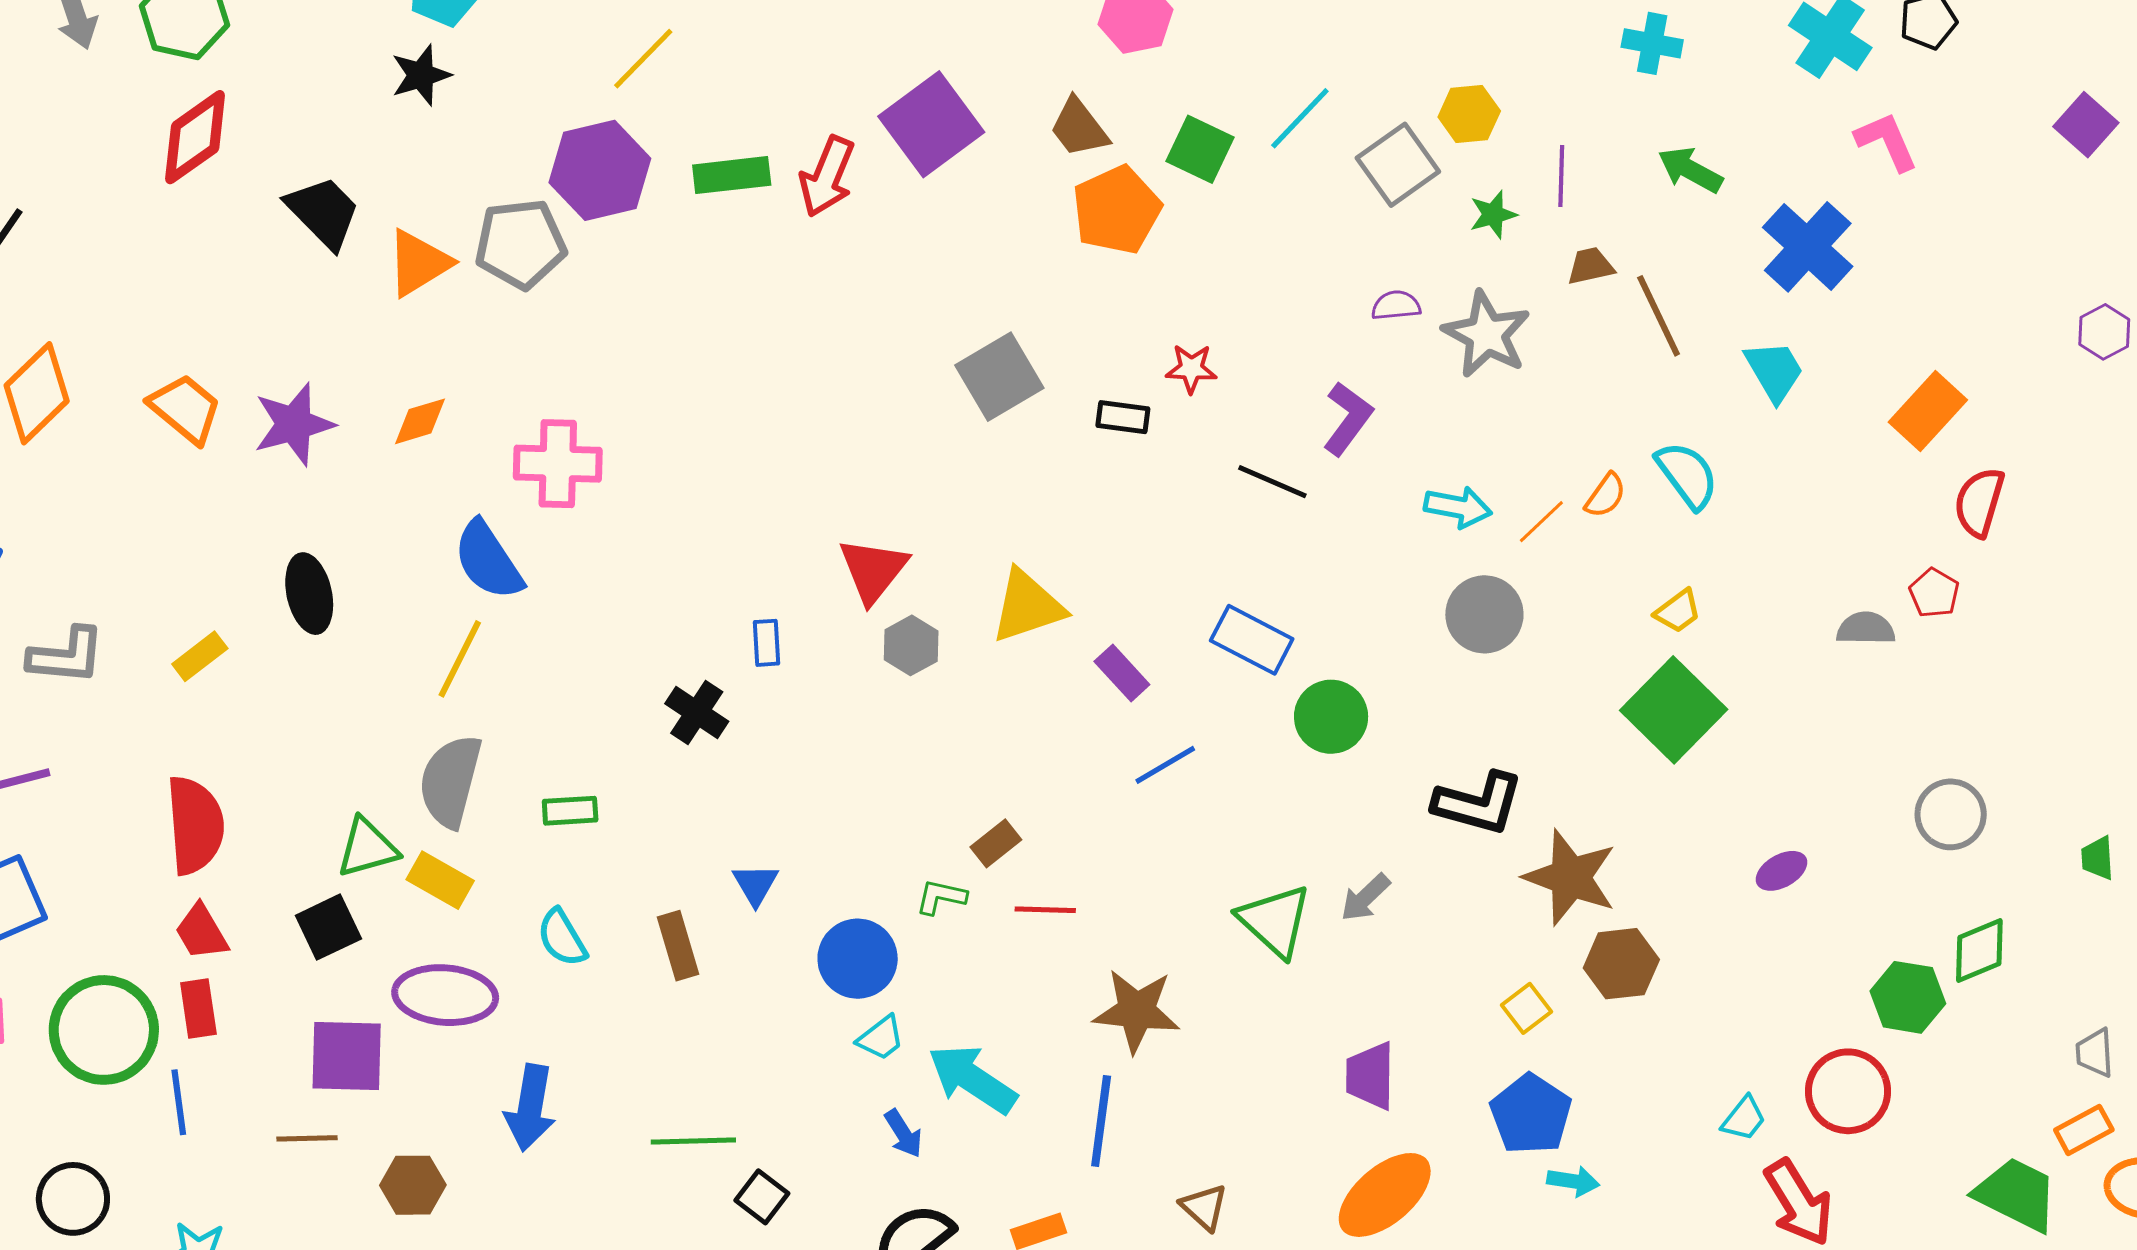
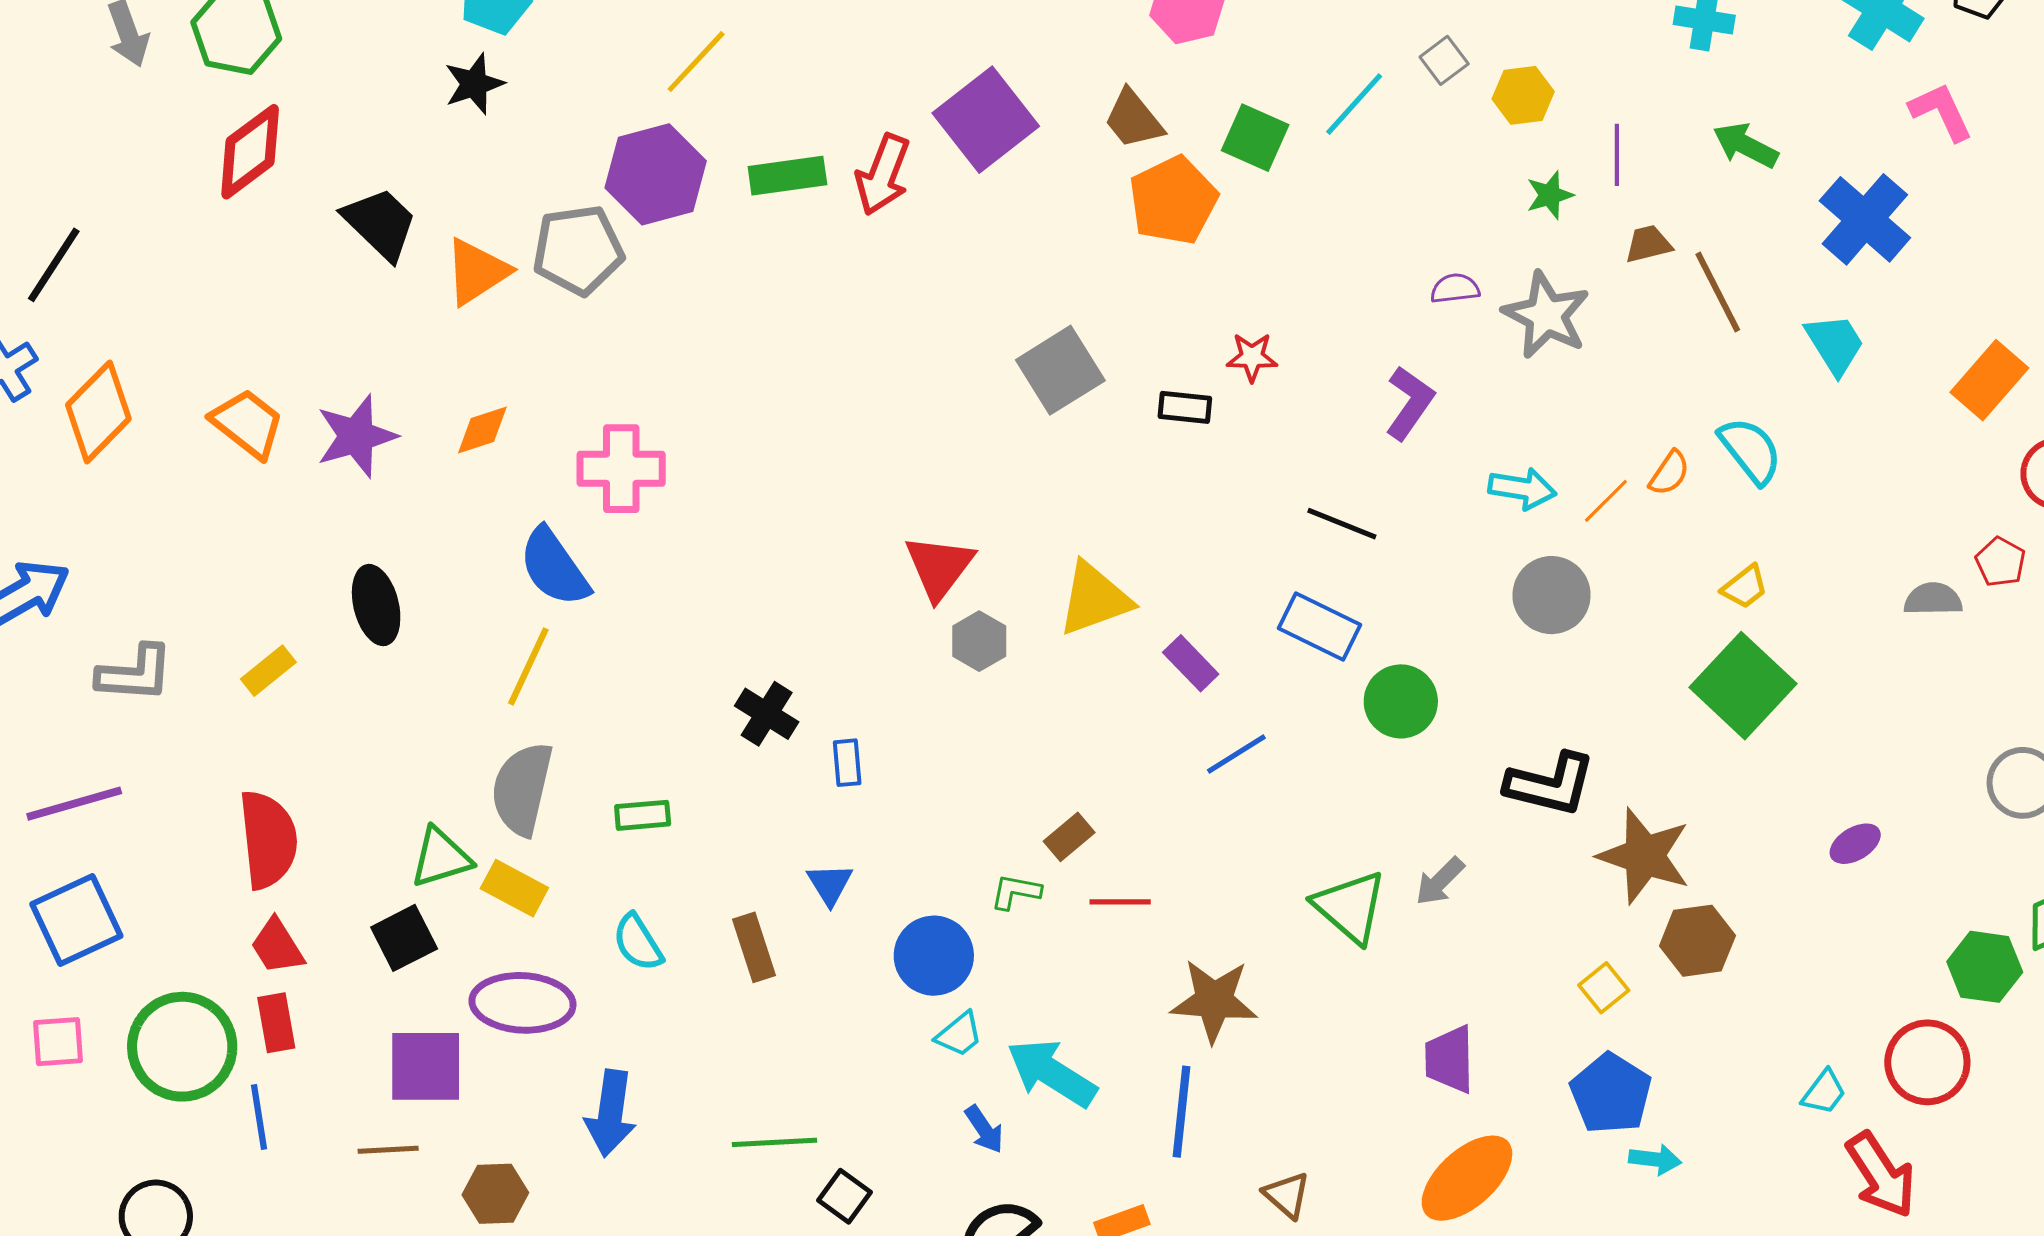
gray square: (1398, 165) -> (1444, 60), moved, size x0.6
black line: (1272, 482) -> (1342, 524), moved
blue rectangle: (766, 643) -> (847, 763), moved

